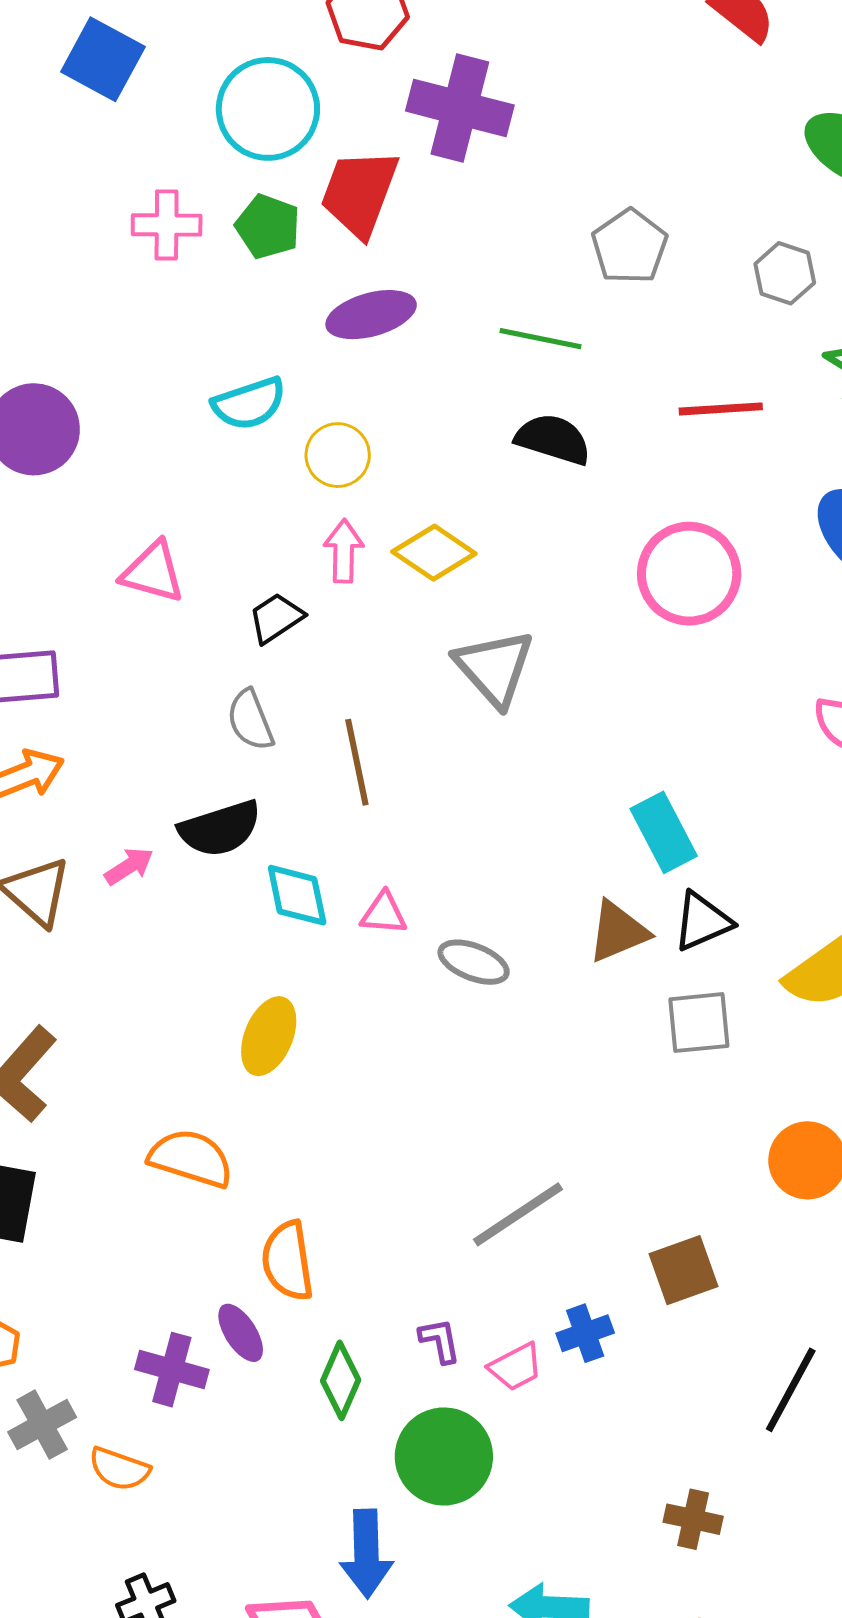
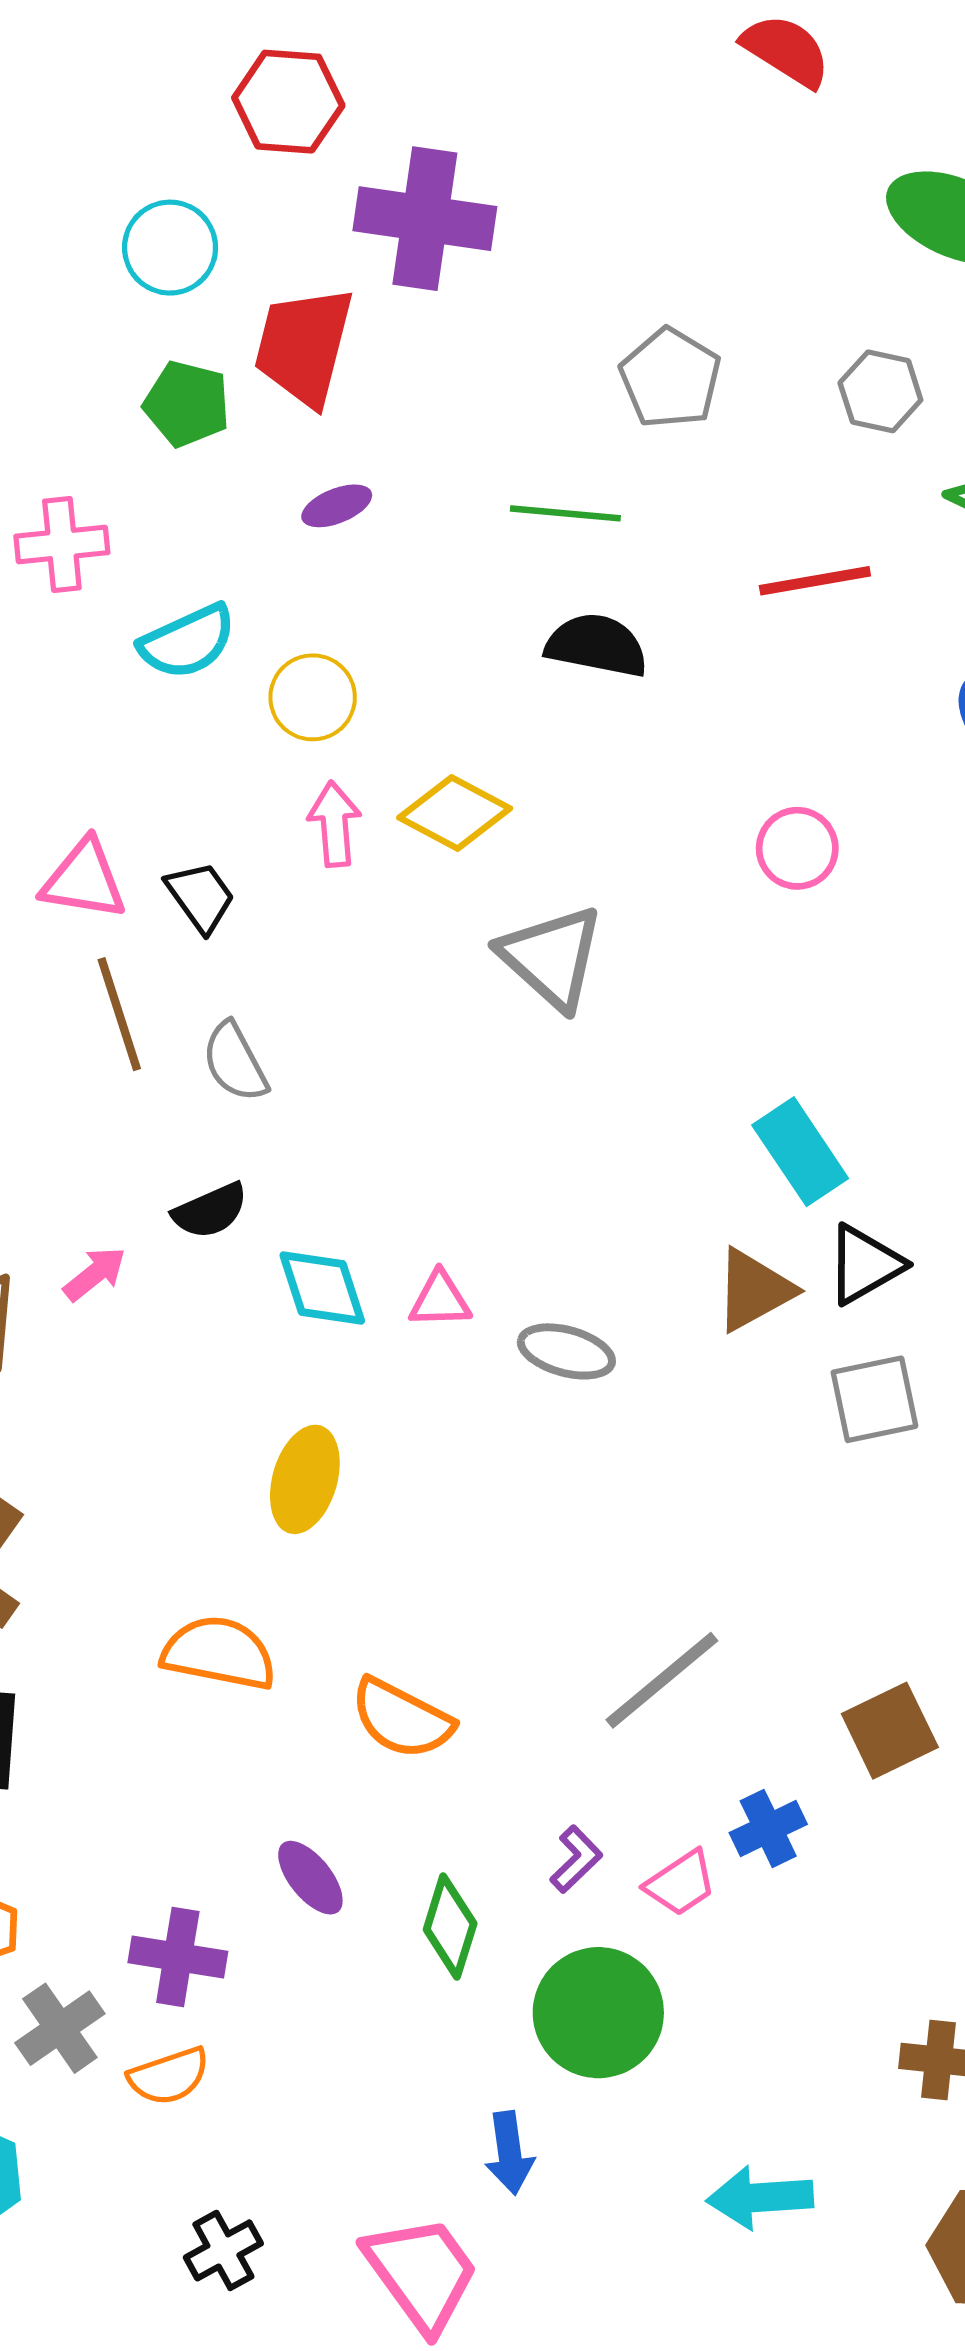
cyan circle: (268, 109) -> (170, 248), size x0.7
pink cross: (167, 225) -> (62, 544), moved
purple ellipse: (371, 315) -> (337, 506), size x0.6
pink circle: (689, 574) -> (797, 848), moved, size x0.6
black trapezoid: (276, 618) -> (200, 897), moved, turned 94
brown line: (357, 762) -> (119, 1014), moved
black semicircle: (220, 829) -> (210, 1211), size x0.7
orange semicircle: (288, 1261) -> (402, 1719), moved, turned -48
purple L-shape: (440, 1341) -> (576, 1859), turned 63
purple cross: (172, 1370) -> (178, 1957), moved
orange semicircle: (119, 1469) -> (169, 2076), turned -32
blue arrow: (366, 1554) -> (509, 2153), size x0.7

